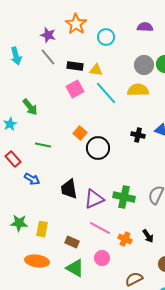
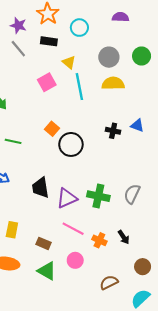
gray circle: (144, 65) -> (109, 57), moved
black rectangle: (75, 66) -> (49, 41), moved
yellow triangle: (96, 70) -> (69, 62), turned 32
cyan line: (106, 93) -> (79, 87), turned 30

